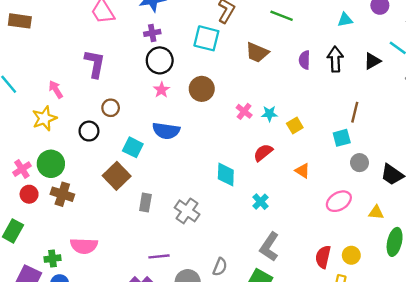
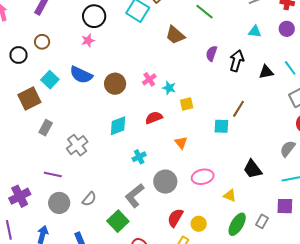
brown circle: (202, 89) -> (115, 84), moved
gray circle: (359, 163) -> (165, 182), moved, size x1.5
cyan diamond: (226, 175) -> (118, 126), turned 50
purple line: (159, 256) -> (53, 174), moved

